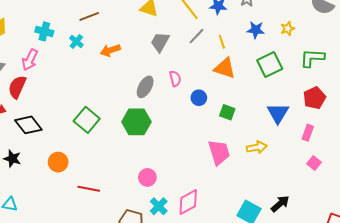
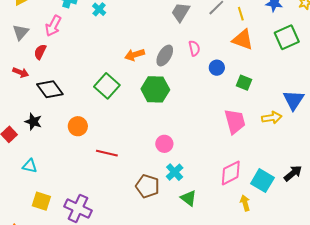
orange arrow: (110, 50) -> (135, 55), moved
red semicircle: (17, 87) -> (40, 52), size x0.7
blue triangle: (278, 113) -> (293, 100), moved
pink diamond: (188, 202) -> (231, 173), moved

